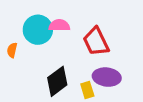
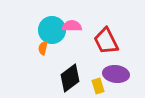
orange semicircle: (12, 50) -> (43, 48), moved

